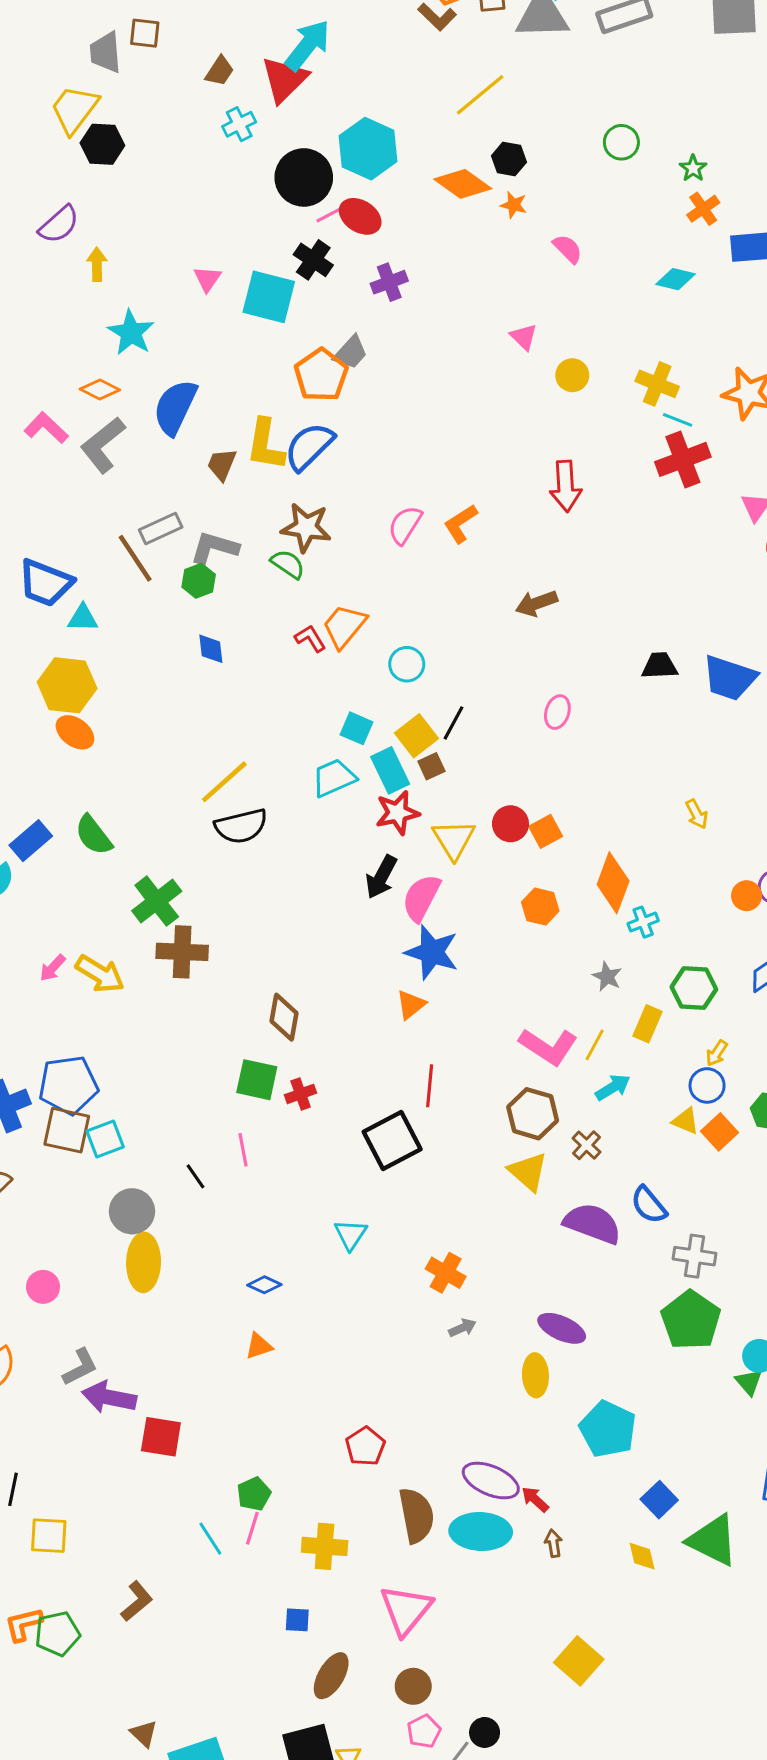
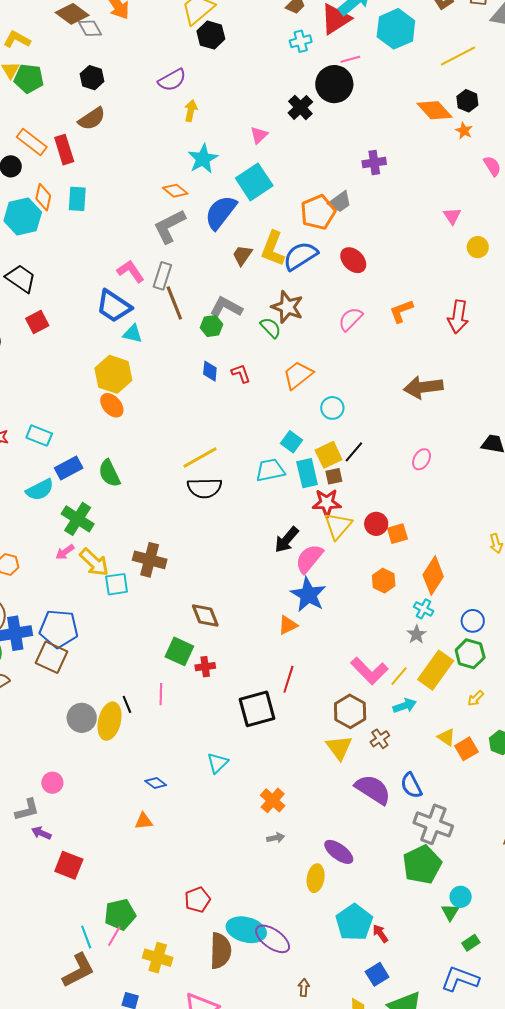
cyan hexagon: (368, 149) -> (396, 29), moved
pink line: (330, 214) -> (350, 59), moved
red ellipse: (360, 216) -> (353, 260), moved
black cross: (313, 260) -> (300, 107), moved
cyan square: (269, 297) -> (254, 182), moved, turned 30
pink L-shape: (46, 428) -> (131, 271), moved
orange L-shape: (461, 524) -> (401, 311), moved
gray rectangle: (161, 529) -> (162, 276), moved, turned -60
brown arrow: (536, 603) -> (423, 387), size x1.4
red L-shape: (310, 638) -> (241, 374), moved
red star: (397, 813) -> (327, 503), moved
green cross: (157, 901) -> (78, 519), moved, turned -32
cyan cross: (643, 922) -> (424, 609), moved, turned 36
brown diamond: (284, 1017) -> (205, 615), turned -44
yellow rectangle: (648, 1024) -> (436, 670), size x1.6
blue circle: (707, 1085) -> (473, 621), moved
cyan square: (105, 1139) -> (117, 584), moved
gray cross: (694, 1256) -> (433, 824), size x1.4
yellow ellipse: (144, 1262) -> (110, 721), moved
pink circle: (43, 1287) -> (52, 783), moved
purple arrow: (109, 1397) -> (41, 833), size x0.6
green pentagon: (254, 1494) -> (120, 915), size x1.4
red arrow: (535, 1499) -> (380, 933), moved
cyan ellipse: (481, 1531) -> (246, 930), moved
brown L-shape: (137, 1601) -> (78, 970), moved, size x1.4

